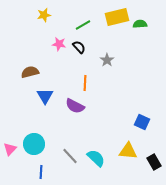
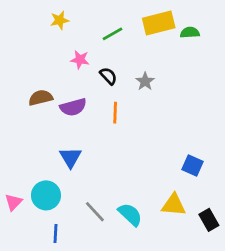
black semicircle: (79, 47) -> (108, 76), moved
blue triangle: (45, 96) -> (70, 157), moved
purple semicircle: (75, 106) -> (73, 107), moved, turned -42

